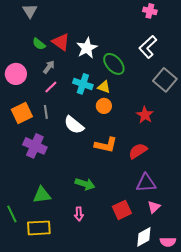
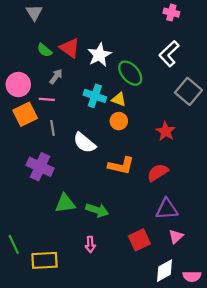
pink line: (51, 87) -> (47, 99), moved, turned 48
orange square: (22, 113) -> (25, 114), moved
green triangle: (42, 195) -> (65, 203), moved

